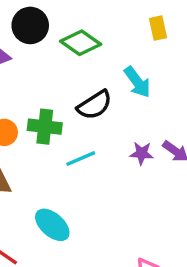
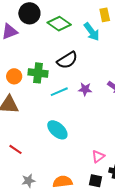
cyan arrow: (137, 82) -> (92, 32), moved
purple star: (142, 153) -> (85, 89), moved
cyan ellipse: (52, 225) -> (57, 130), moved

